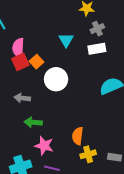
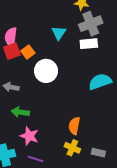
gray cross: (97, 29) -> (91, 24), size x1.6
orange semicircle: (78, 136) -> (74, 126), moved
yellow cross: (88, 154) -> (72, 148), turned 35

